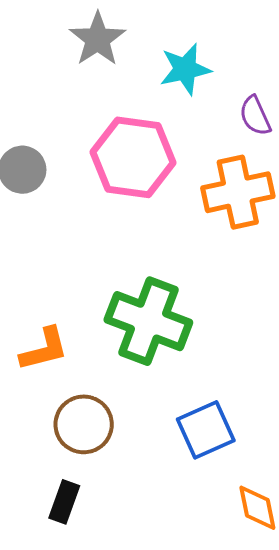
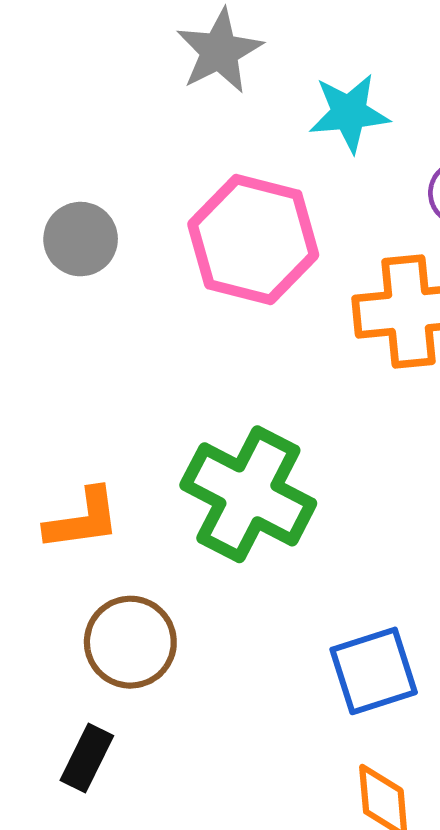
blue square: (206, 430) -> (374, 671), moved

